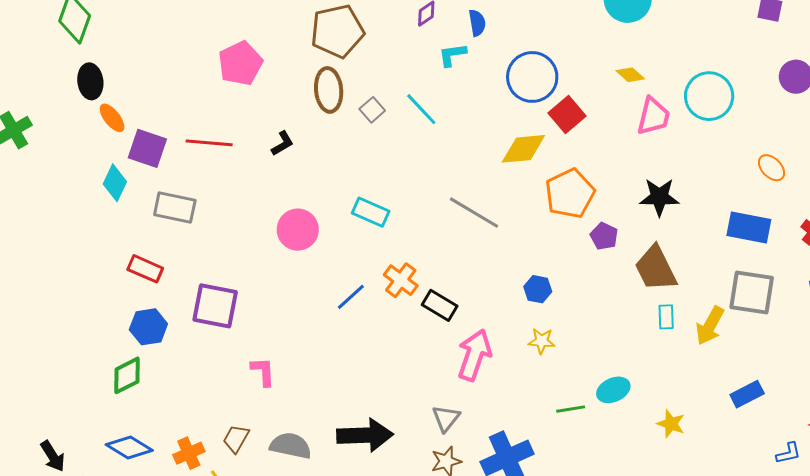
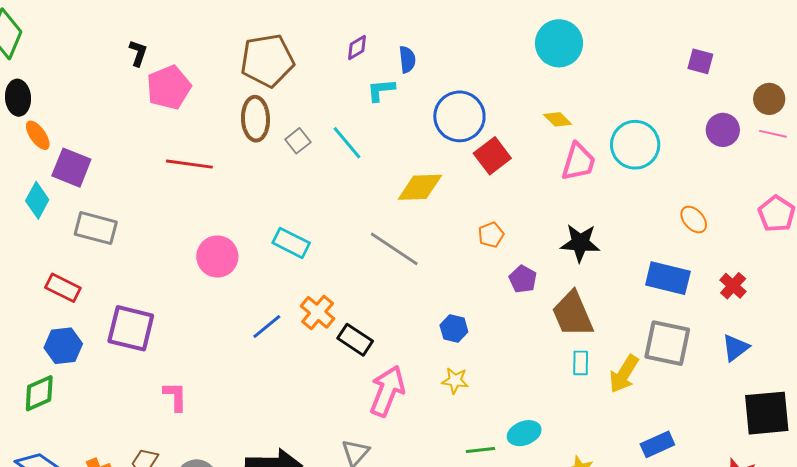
red line: (209, 143) -> (189, 164), moved
black L-shape: (282, 143) -> (138, 53), moved, turned -44
yellow diamond: (523, 149) -> (420, 187), moved
orange pentagon: (570, 194) -> (491, 235), size x0.5

